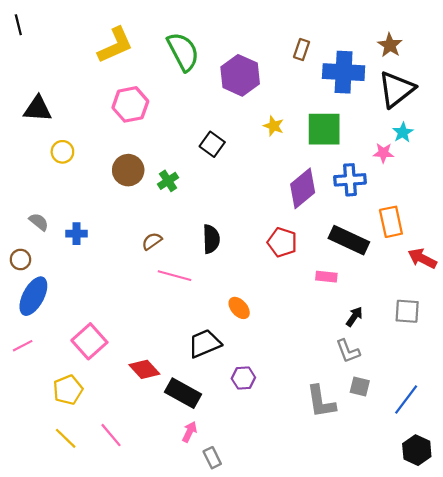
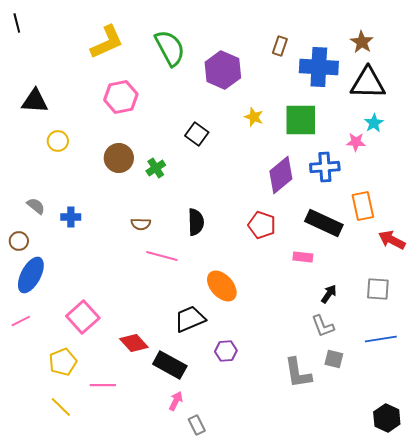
black triangle: (396, 89) -> (368, 83), turned 39
brown semicircle: (152, 241) -> (141, 224), turned -144
orange ellipse: (239, 308) -> (222, 286), size x1.5
blue line: (406, 400) -> (381, 339), moved, turned 44
pink line: (111, 435) -> (103, 385), moved, turned -50

